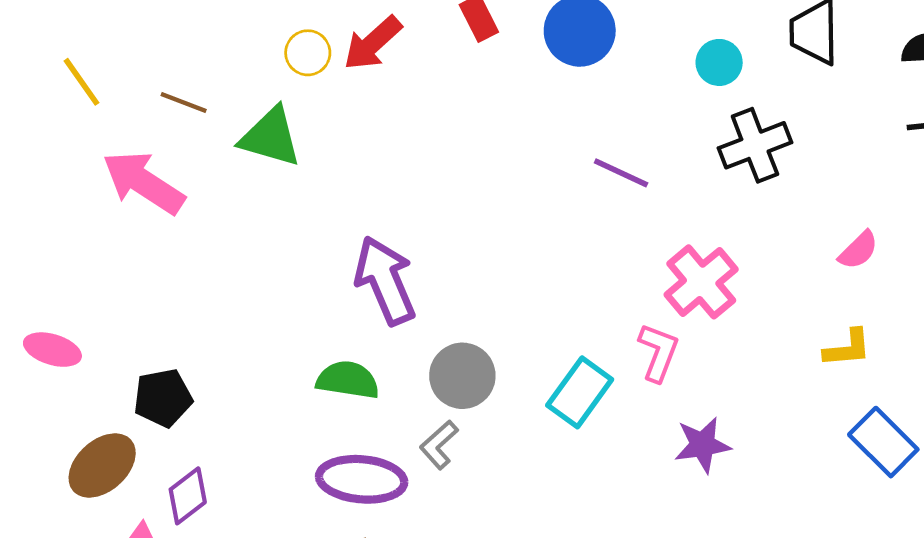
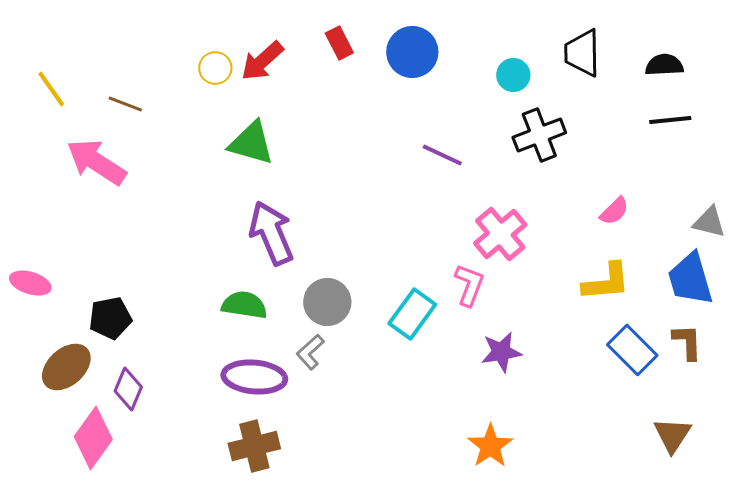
green triangle: (271, 137) -> (251, 143), moved
yellow L-shape: (847, 348) -> (606, 282), size x1.4
purple diamond: (188, 496) -> (128, 389), turned -30

